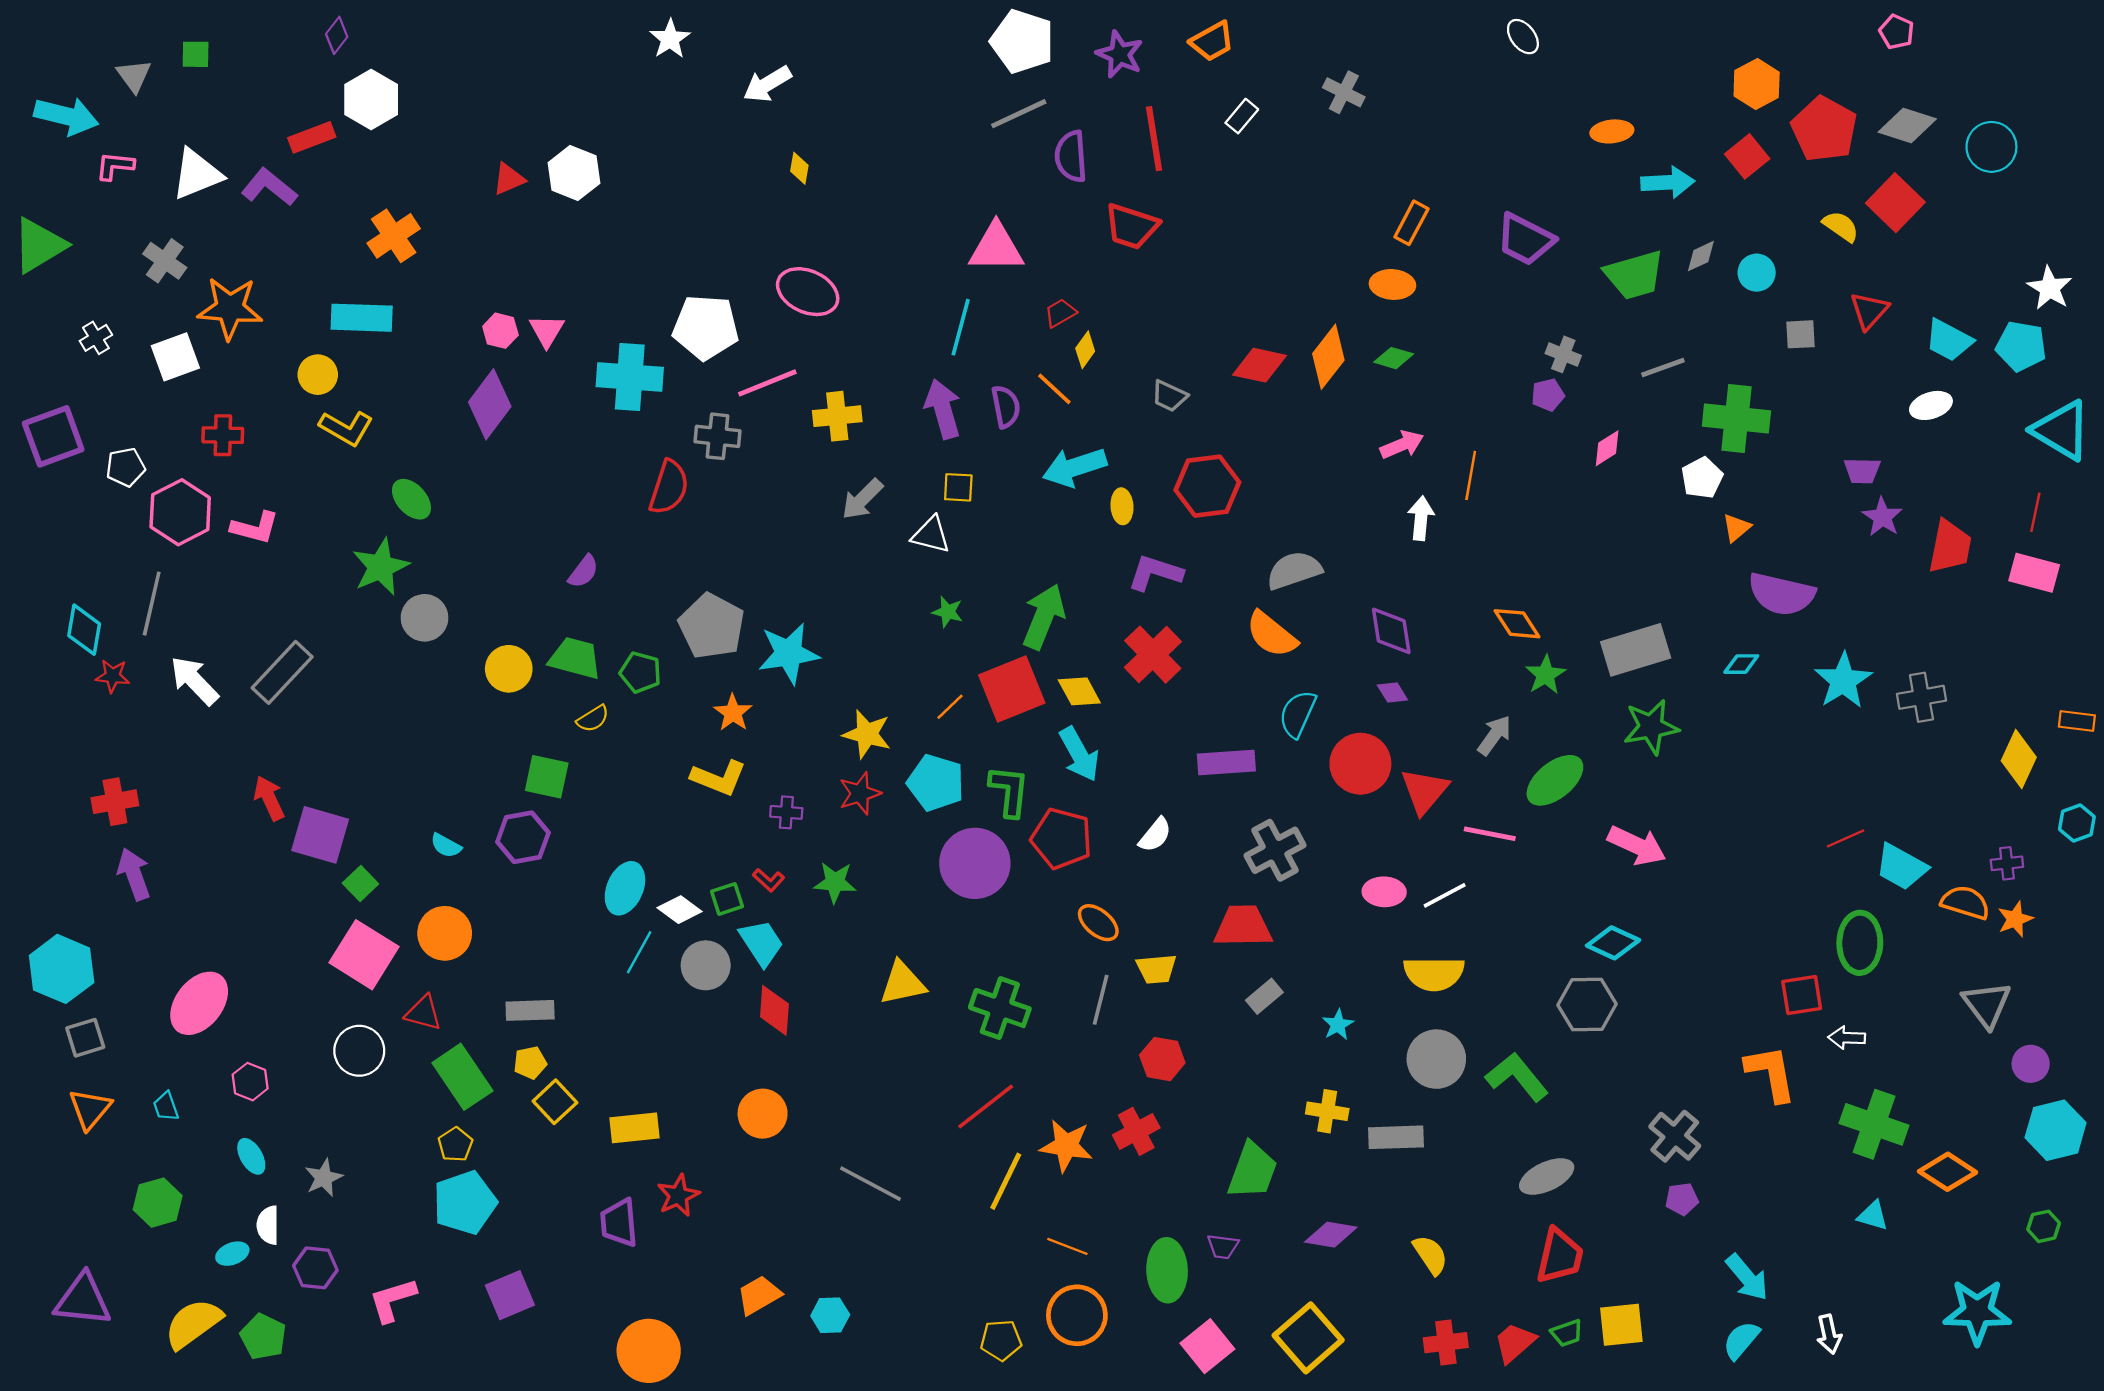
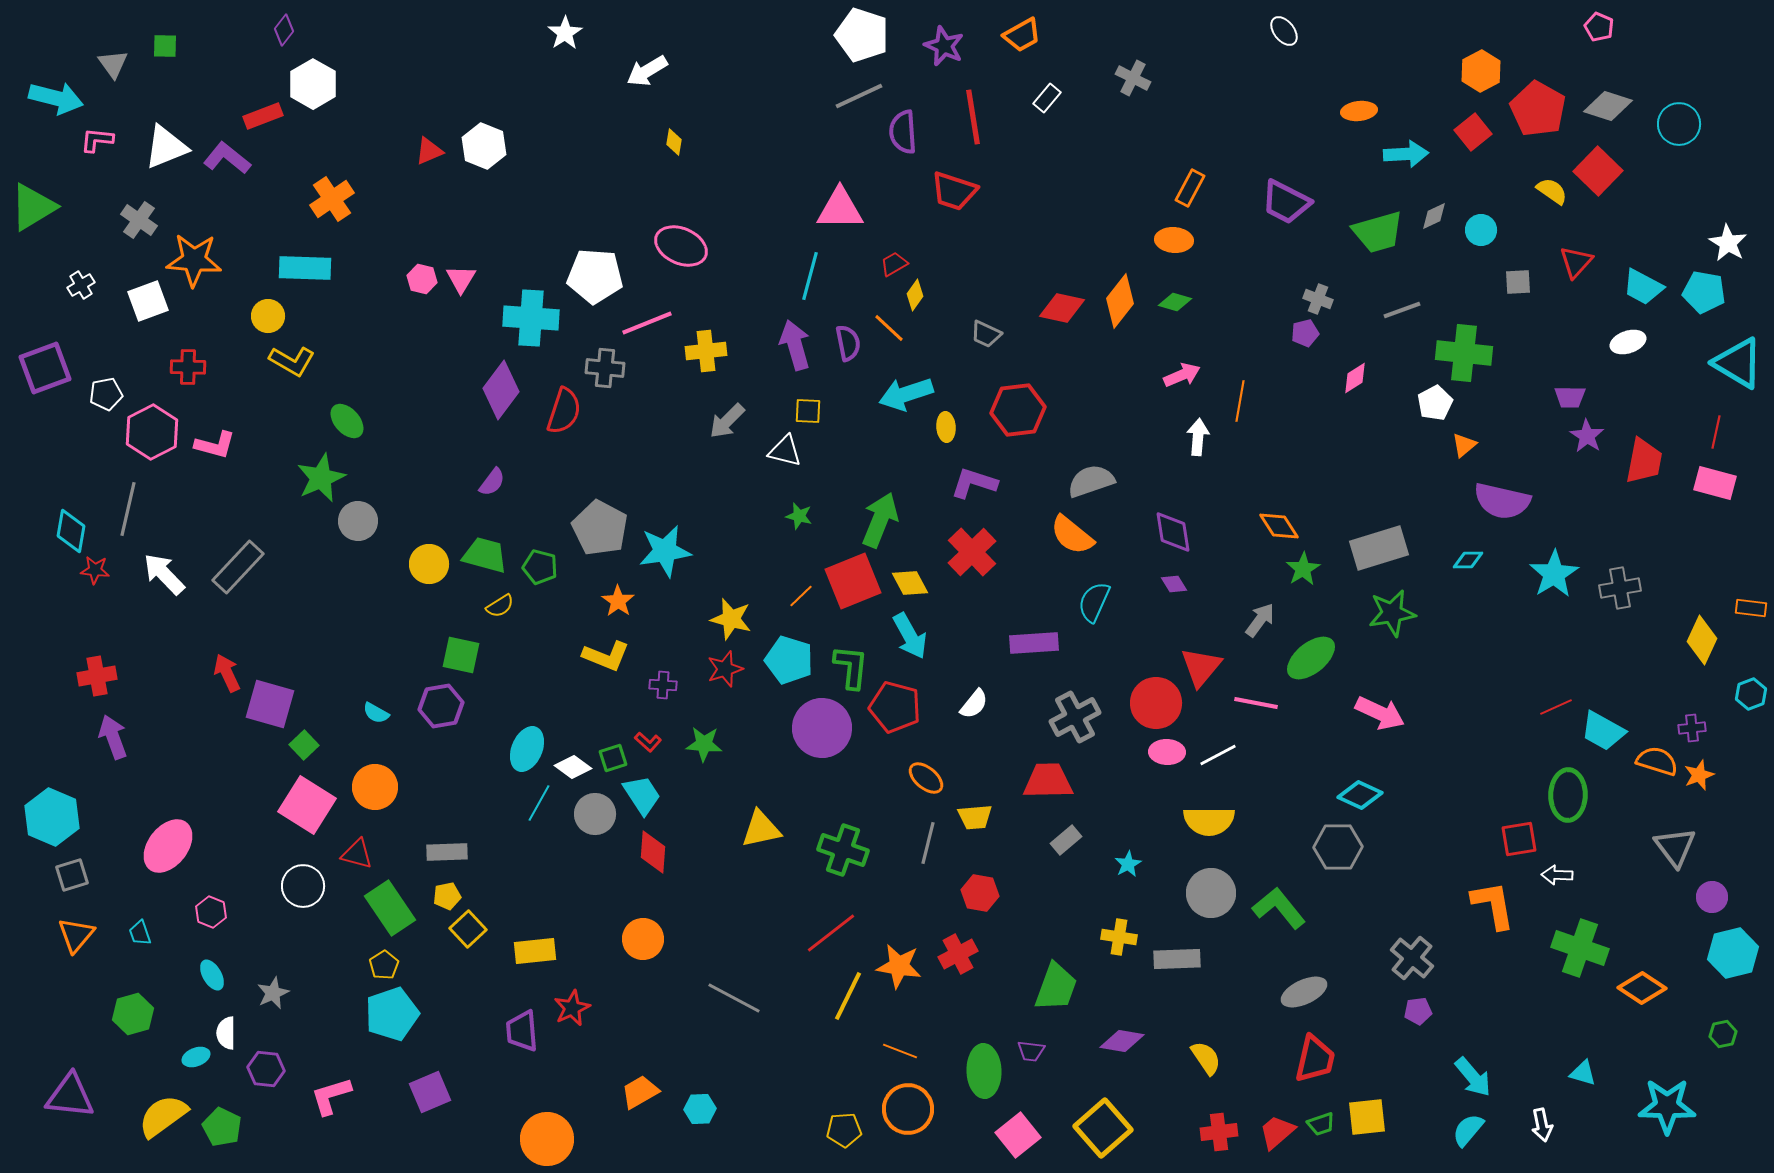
purple diamond: (490, 404) -> (501, 390), moved
red circle: (1360, 764) -> (1156, 703), moved
cyan triangle: (1873, 1216) -> (1583, 1073), moved

